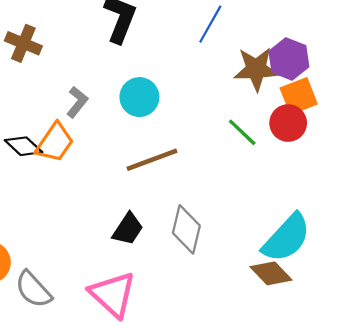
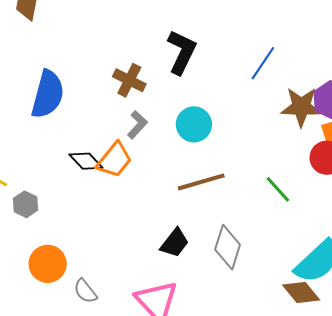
brown cross: (23, 43) -> (129, 80), moved
green line: (242, 132) -> (278, 189), moved
gray semicircle: (33, 289) -> (85, 291), size x0.7

